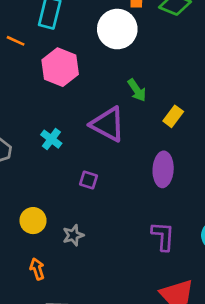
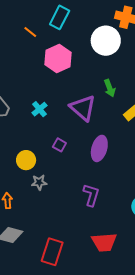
purple ellipse: (163, 169) -> (99, 148), moved
yellow circle: (33, 221) -> (26, 160), moved
purple L-shape: (163, 236) -> (91, 195), moved

